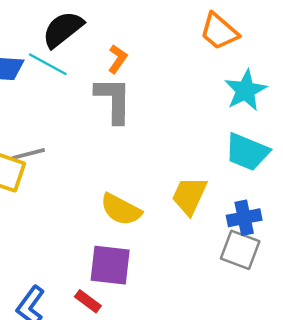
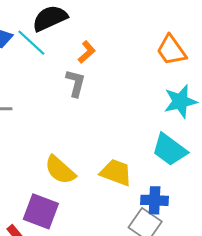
gray L-shape: (113, 100) -> (76, 83), size x0.7
yellow trapezoid: (189, 196) -> (116, 172), turned 72

